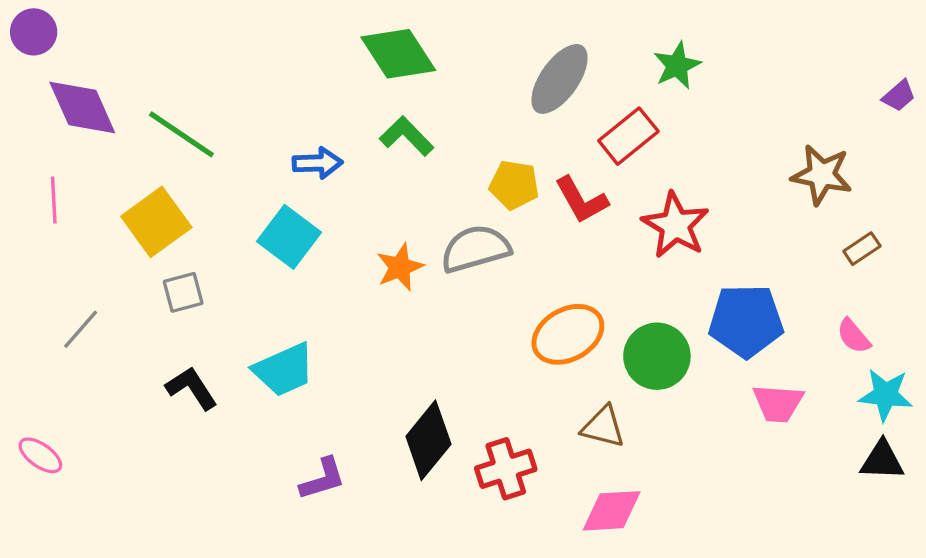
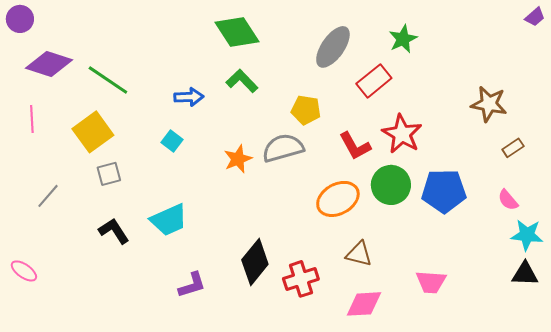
purple trapezoid: (899, 96) -> (535, 17), moved
purple diamond: (82, 108) -> (49, 64), turned -48
red L-shape: (581, 200) -> (355, 146), moved
cyan square: (289, 237) -> (172, 141), size x0.6
green circle: (657, 356) -> (391, 185), moved
pink trapezoid: (778, 403) -> (431, 282), moved

